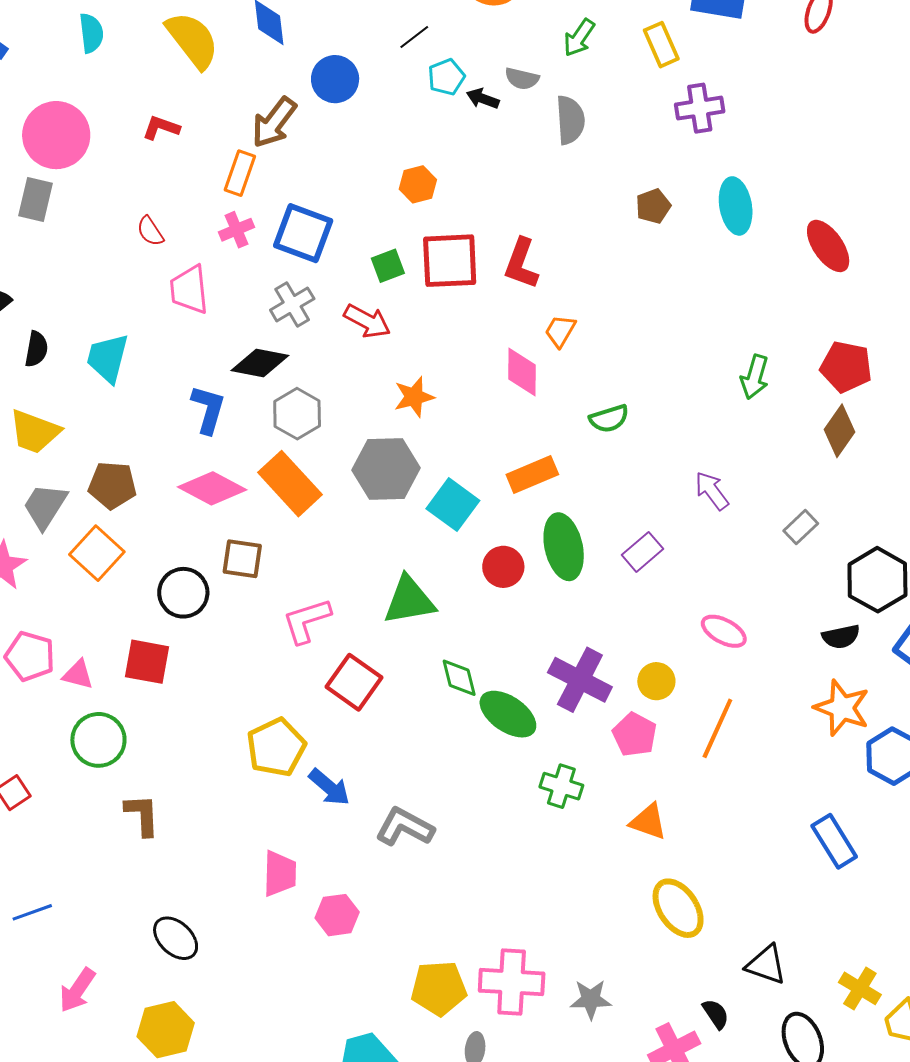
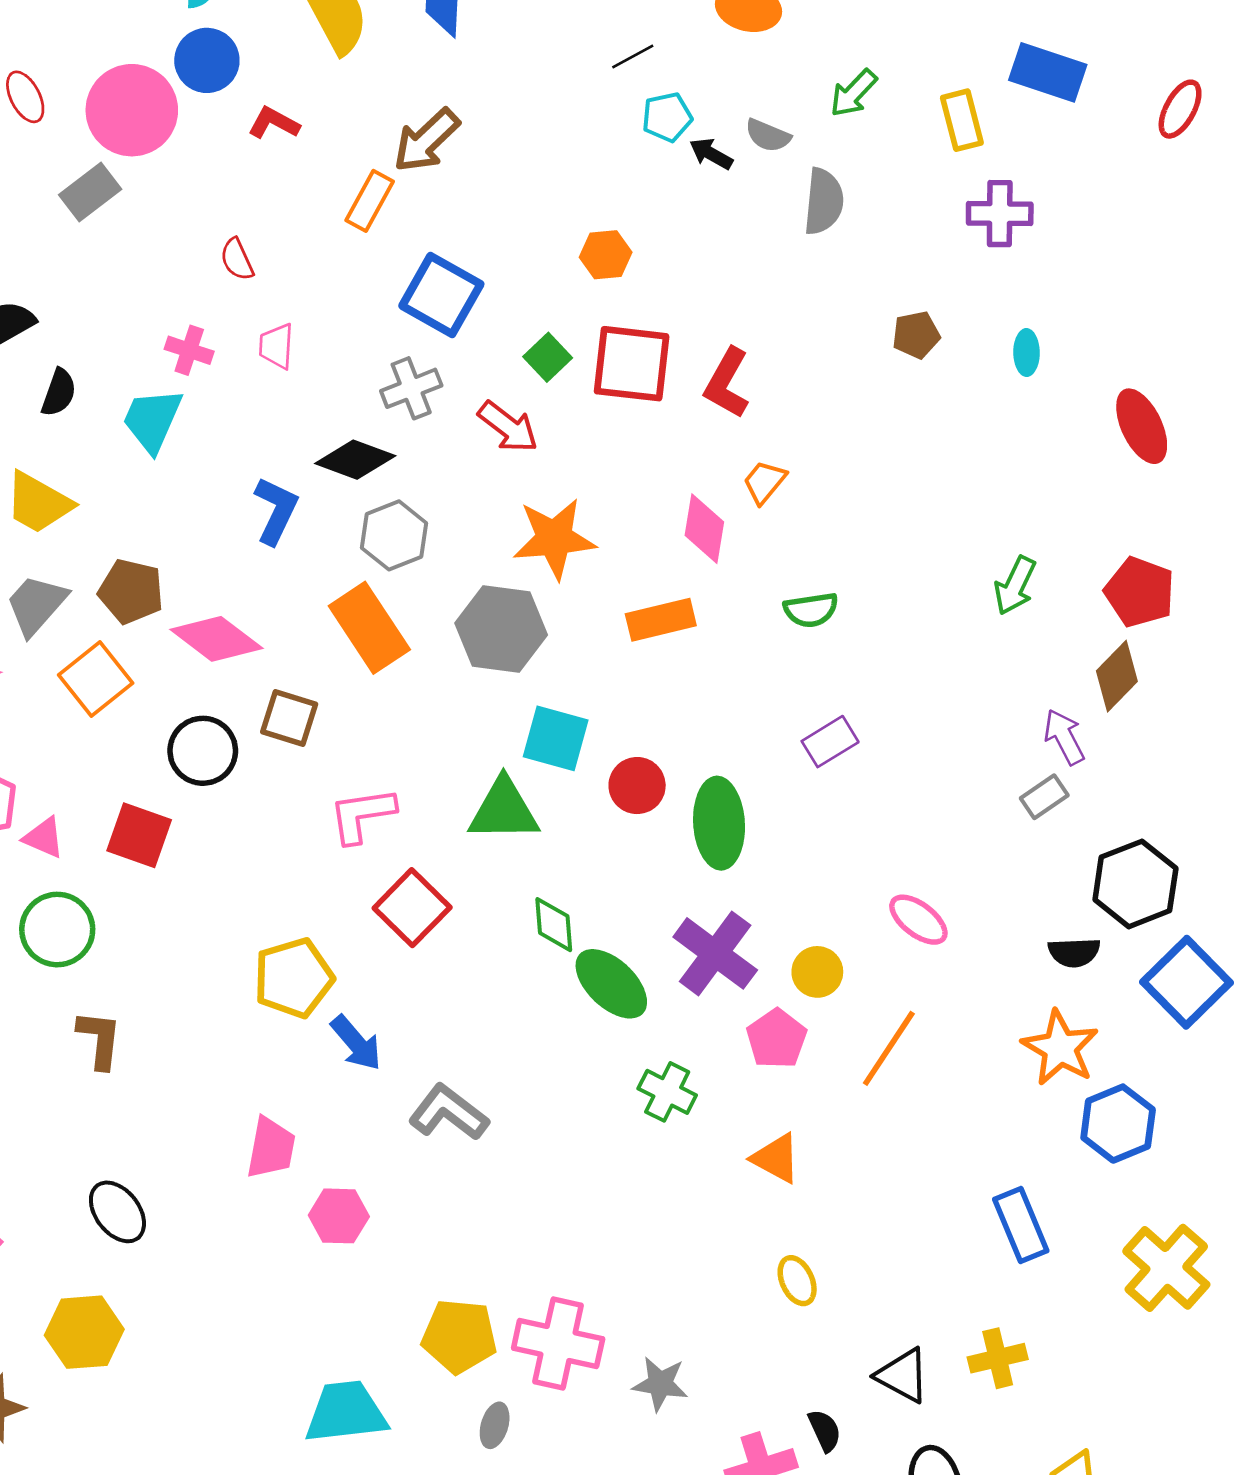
blue circle: (335, 79) -> (207, 60), moved
gray rectangle: (36, 199) -> (90, 192), turned 30
cyan ellipse: (736, 206) -> (1027, 353), size x0.6
pink cross: (236, 230) -> (189, 350), moved, turned 32
green square: (388, 266) -> (548, 357), turned -32
pink trapezoid: (189, 290) -> (276, 346), size x0.7
orange star: (414, 397) -> (554, 538), size x1.5
orange rectangle: (532, 474) -> (661, 620), moved
pink diamond: (212, 488) -> (216, 639), moved
purple arrow: (712, 491) -> (1064, 737), moved
cyan square: (453, 505) -> (556, 738), moved, turned -30
green ellipse: (564, 547) -> (719, 823), moved
purple rectangle: (643, 552) -> (830, 742), moved
yellow ellipse: (678, 908) -> (797, 1281), size x0.6
yellow cross: (860, 988) -> (998, 1358), moved, turned 36

